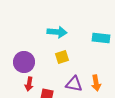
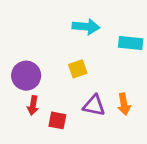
cyan arrow: (57, 32) -> (86, 27), moved

